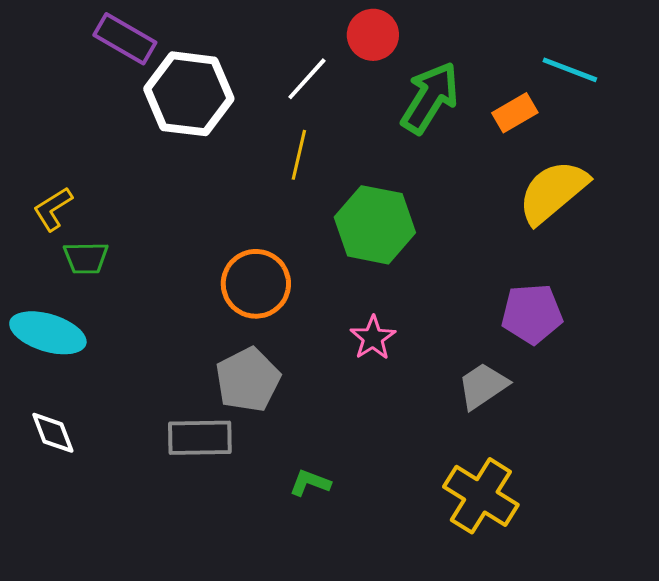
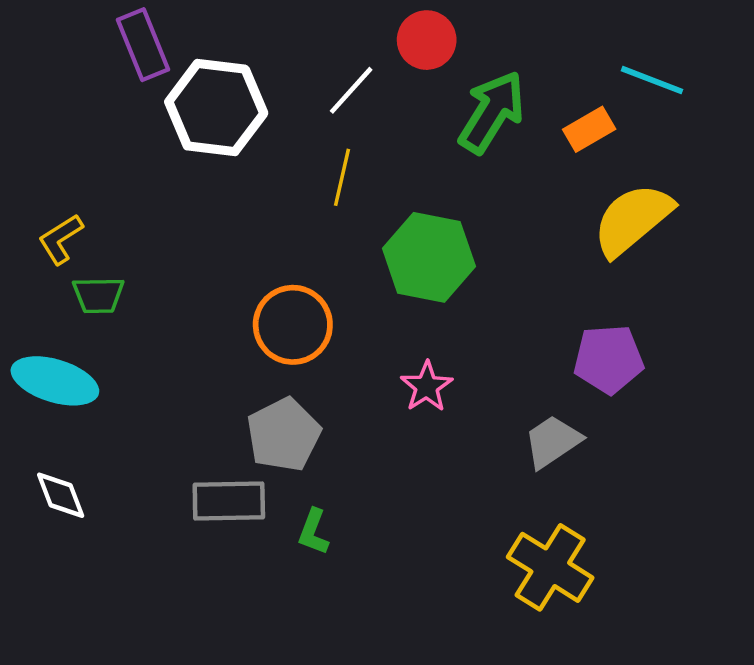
purple rectangle: (125, 39) -> (143, 45), turned 38
green L-shape: (310, 483) -> (313, 532), moved, turned -90

